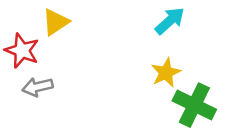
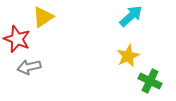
green cross: (194, 105) -> (150, 81), size x0.7

